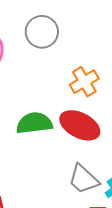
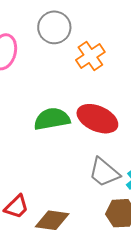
orange cross: (84, 82) -> (90, 56), moved

